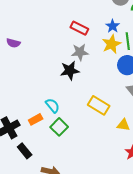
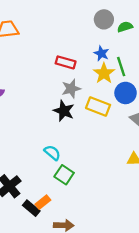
black star: (70, 71) -> (64, 111), turned -30
yellow rectangle: (99, 105) -> (98, 107), moved
orange rectangle: (36, 119) -> (43, 202), moved

